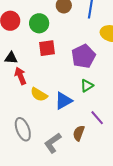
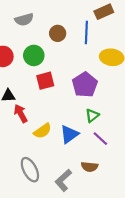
yellow semicircle: (39, 95) -> (43, 131), turned -60
purple line: (97, 118) -> (100, 139), moved
brown semicircle: (79, 133) -> (90, 167), turned -98

